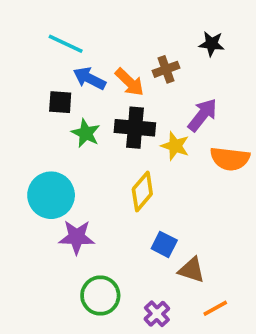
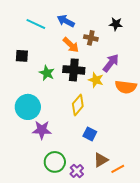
brown cross: (166, 69) -> (91, 38), turned 32
blue arrow: (89, 78) -> (66, 21), moved
black square: (60, 102) -> (22, 56), moved
brown triangle: (192, 270) -> (101, 160), moved, turned -49
purple cross: (157, 314) -> (77, 171), moved

